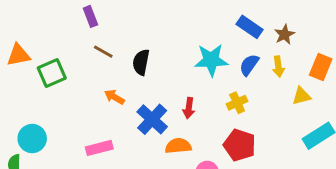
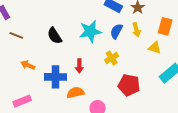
black semicircle: (141, 62) -> (54, 36), moved, turned -36
yellow triangle: (301, 96) -> (155, 48), turned 40
blue cross: (152, 119) -> (55, 77), turned -35
red pentagon: (240, 145) -> (129, 85), moved

